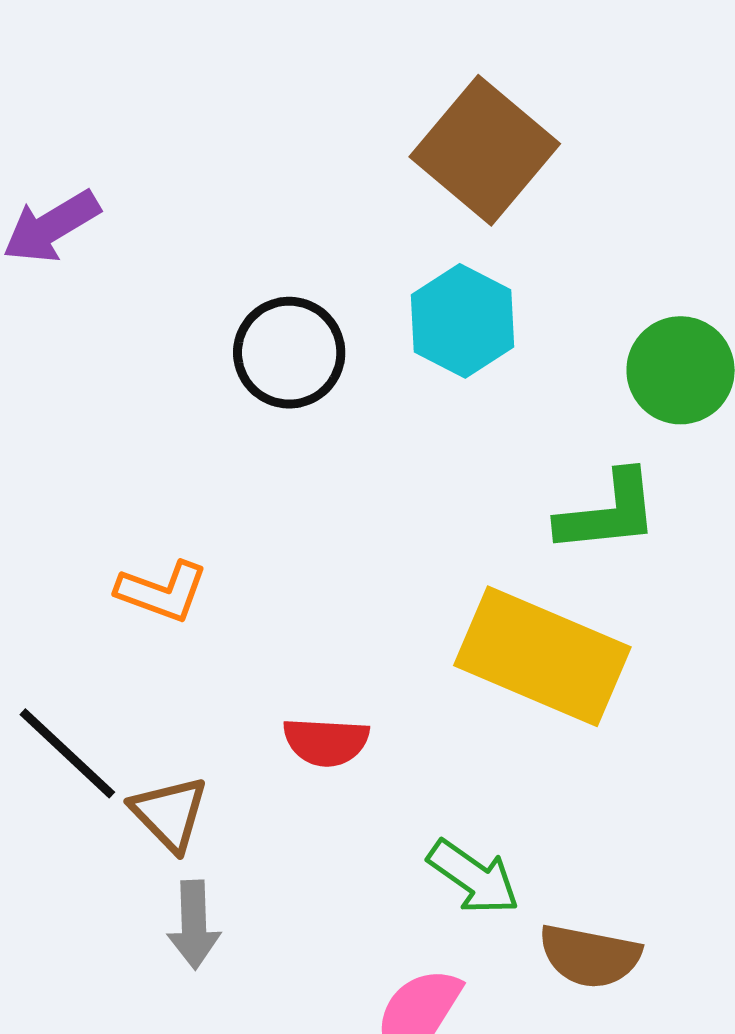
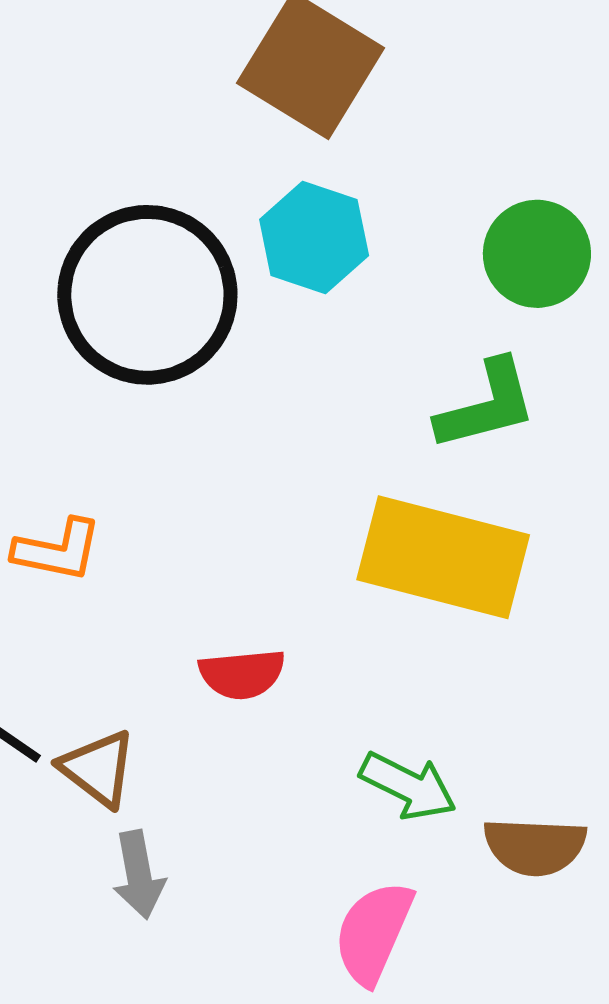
black circle: (289, 353) -> (147, 295), size x1.6

